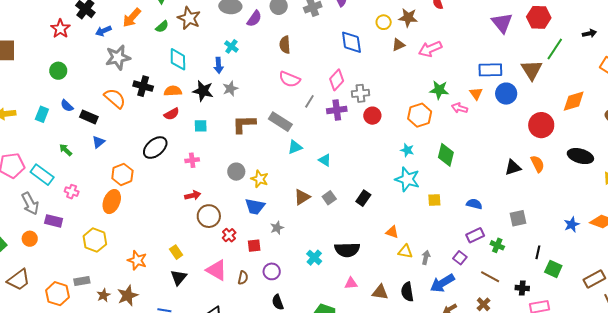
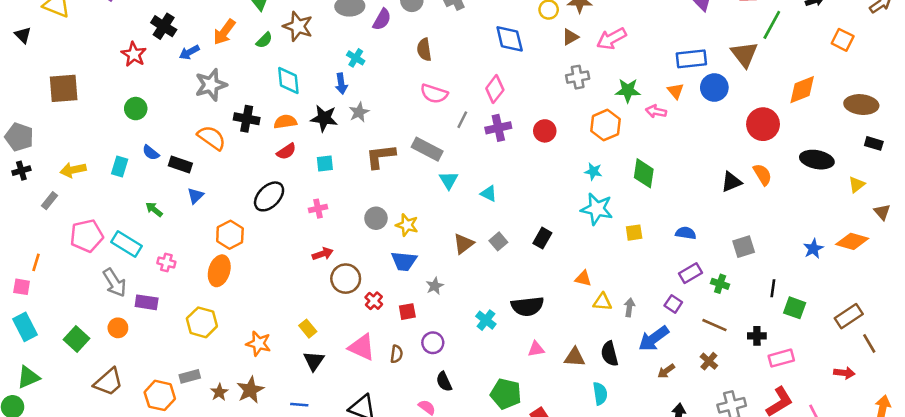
gray cross: (360, 93) -> (578, 77), moved
cyan triangle: (295, 147) -> (449, 180), turned -35

